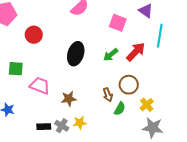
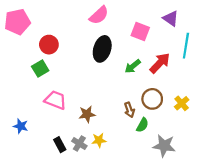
black ellipse: (76, 54) -> (102, 49), moved
green square: (16, 69) -> (40, 68), moved, turned -35
yellow cross: (147, 105) -> (182, 103), moved
black rectangle: (44, 127) -> (60, 145), turned 64
gray star: (153, 128) -> (164, 146), moved

